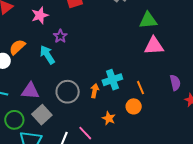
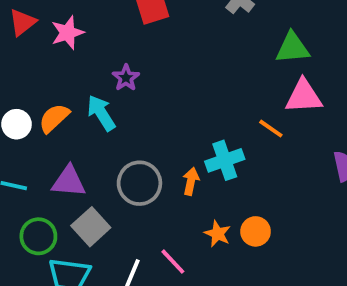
pink star: (40, 15) -> (67, 33), moved
orange semicircle: (17, 47) -> (54, 118), moved
orange line: (141, 88) -> (271, 129), moved, turned -32
orange circle: (134, 106) -> (256, 231), moved

